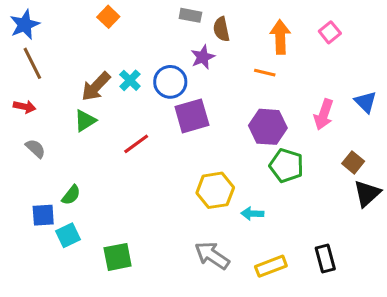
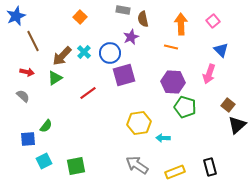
orange square: (108, 17) -> (80, 17), moved
brown line: (32, 63) -> (33, 41), moved
blue triangle: (365, 102) -> (221, 50), moved
red arrow: (25, 107) -> (27, 72), moved
cyan square: (68, 235) -> (44, 161), moved

